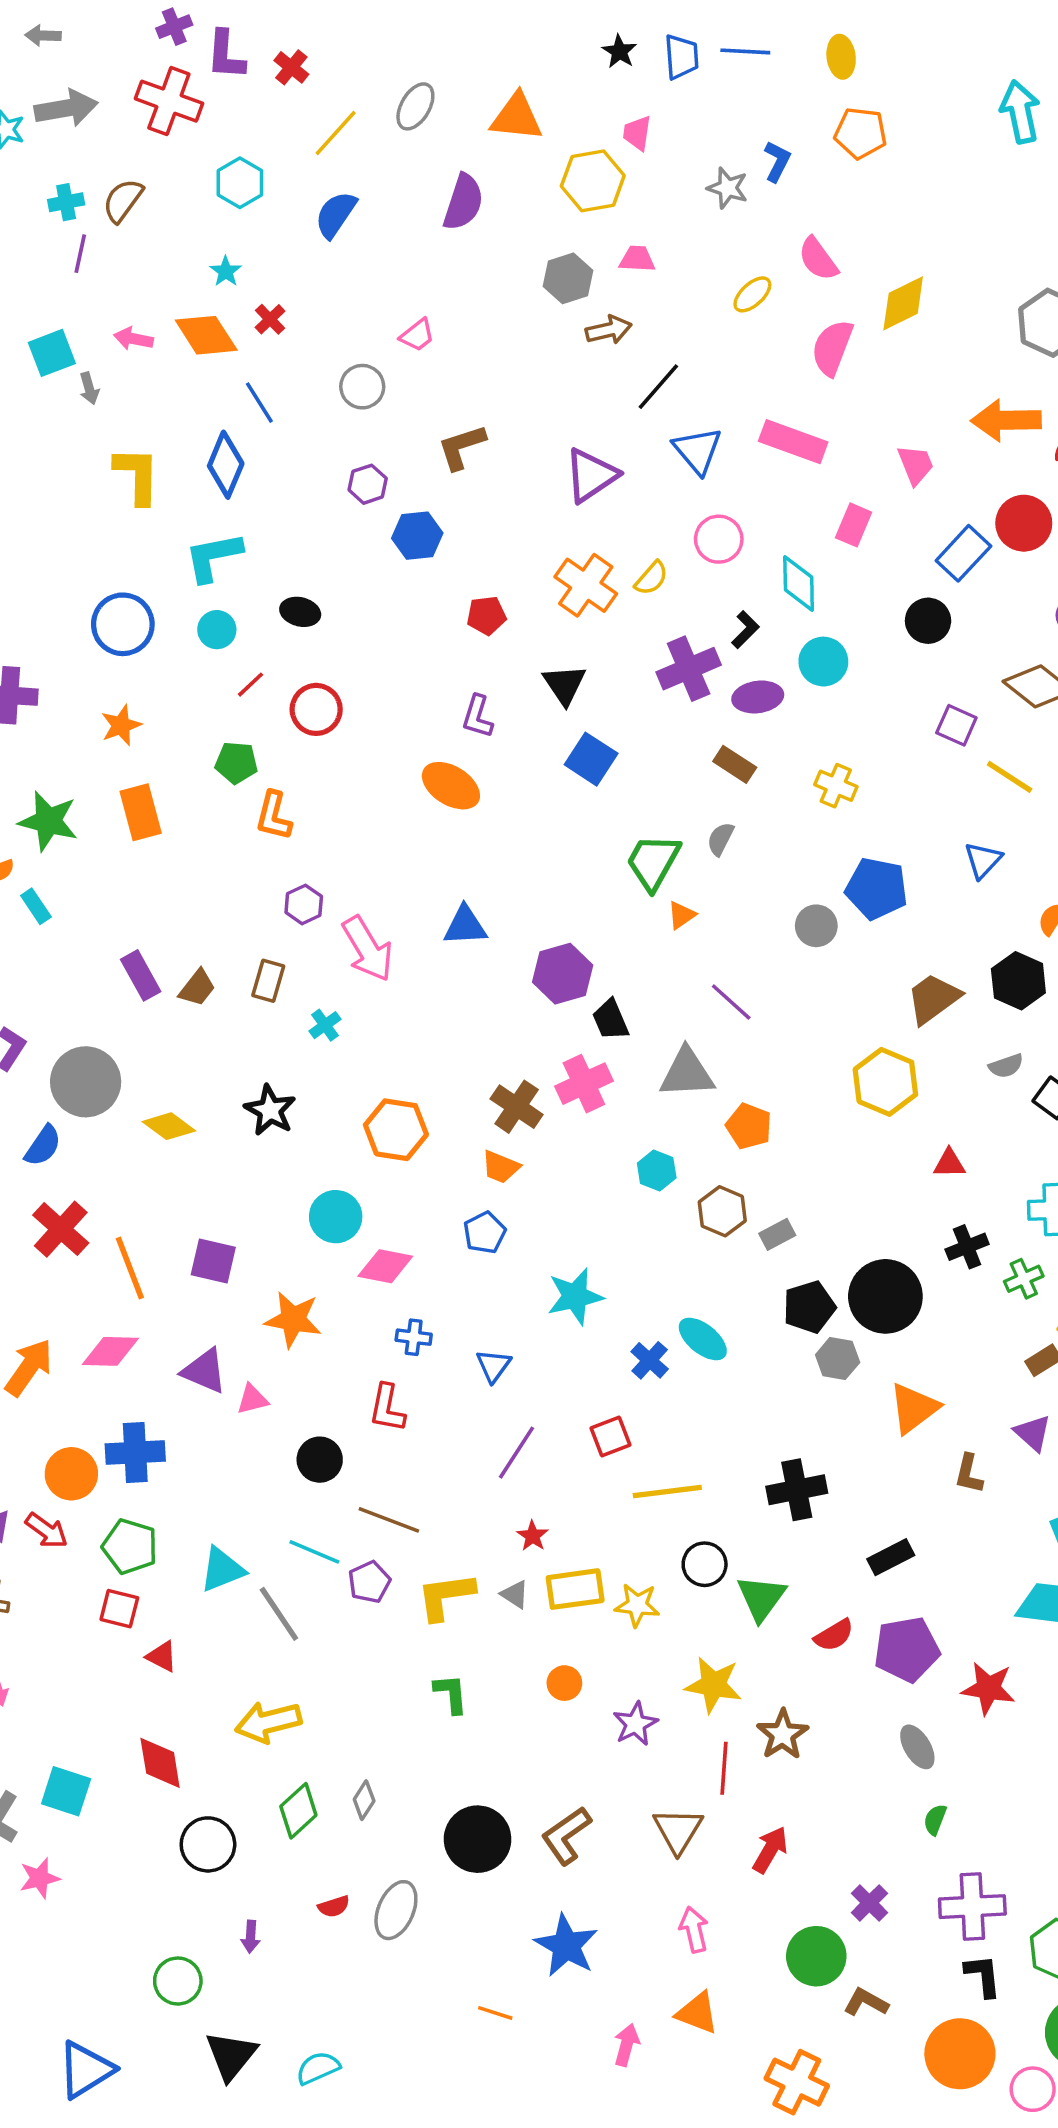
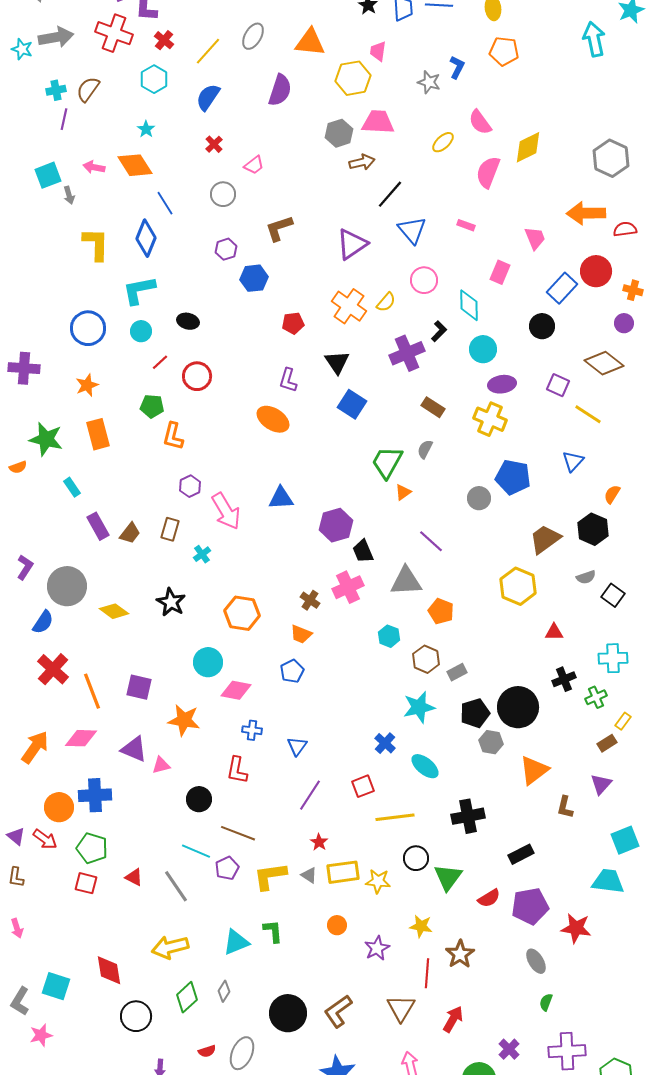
red cross: (291, 67) -> (164, 40), moved
pink trapezoid: (637, 259) -> (378, 122), size x1.6
red cross: (270, 319) -> (214, 144), moved
pink rectangle: (793, 442) -> (466, 225), size x0.5
purple ellipse: (758, 697) -> (502, 384), moved
yellow cross: (836, 786) -> (490, 419), size x1.4
cyan rectangle: (36, 906) -> (72, 487), moved
brown cross: (517, 1107) -> (310, 600), size x0.7
cyan star: (575, 1296) -> (419, 707), moved
cyan ellipse: (703, 1339) -> (425, 766), moved
purple triangle: (1033, 1433) -> (601, 784), turned 30
cyan triangle: (222, 1570) -> (236, 942), moved
red triangle: (162, 1656) -> (134, 877), moved
yellow star: (713, 1685) -> (421, 926), size x0.7

